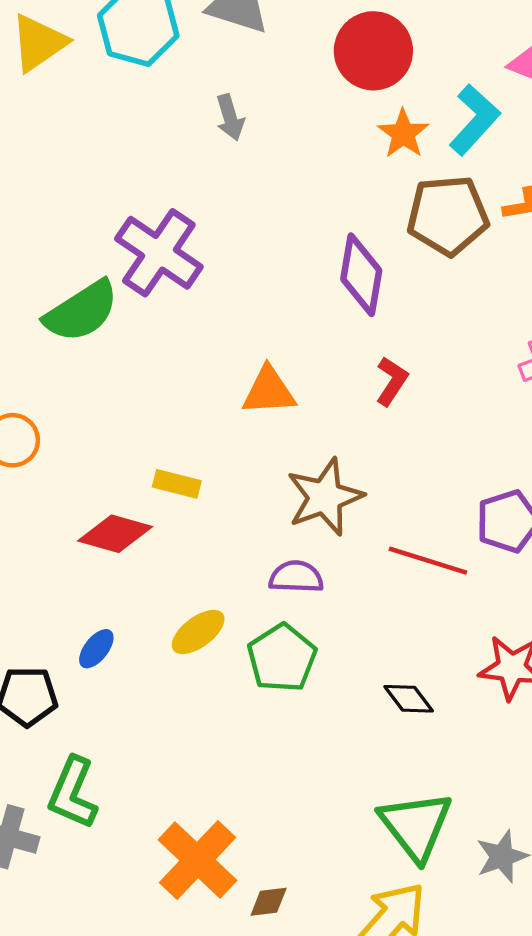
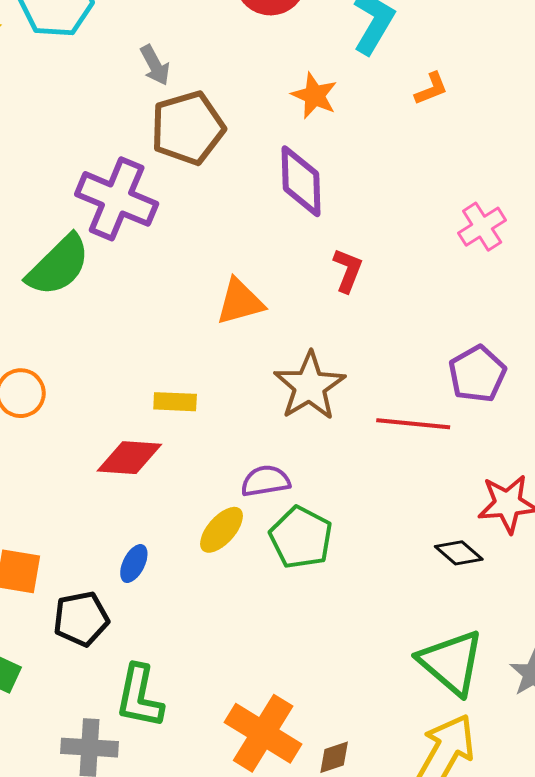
orange star: (403, 134) -> (314, 96), moved
brown pentagon: (448, 215) -> (188, 128), moved
purple semicircle: (296, 577) -> (265, 481), moved
black diamond: (409, 699) -> (459, 553), moved

